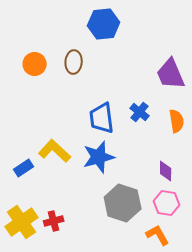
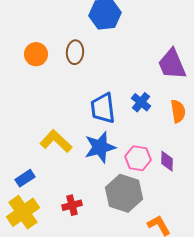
blue rectangle: (24, 168) -> (25, 178), moved
pink hexagon: (167, 203) -> (138, 158), moved
red cross: (54, 221) -> (72, 205), moved

